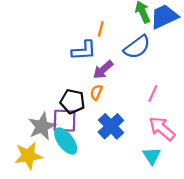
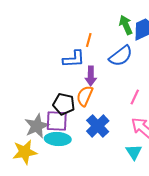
purple arrow: (103, 70) -> (91, 76), turned -48
orange semicircle: (96, 92) -> (85, 96), size x1.5
cyan ellipse: (66, 141) -> (58, 139), turned -50

